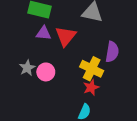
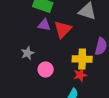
yellow cross: (92, 69) -> (82, 59), turned -30
pink circle: (46, 72) -> (46, 69), moved

